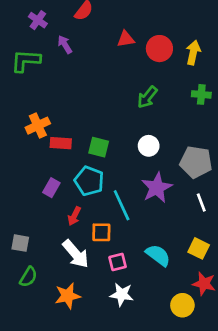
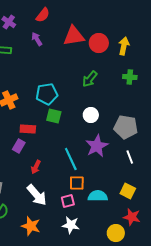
red triangle: (126, 39) -> (74, 36), size x1.6
purple arrow: (65, 44) -> (37, 39), moved
red rectangle: (61, 143) -> (28, 129), moved
cyan pentagon: (89, 181) -> (47, 94), moved, turned -30
orange square: (101, 232) -> (77, 183), moved
cyan semicircle: (158, 255) -> (98, 196), turned -36
orange star: (68, 296) -> (31, 226), turned 30

